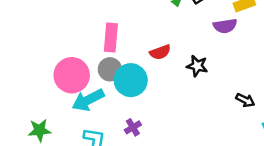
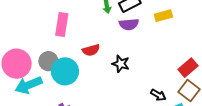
purple semicircle: (225, 26) -> (129, 24), moved
pink rectangle: (111, 38) -> (62, 24), moved

